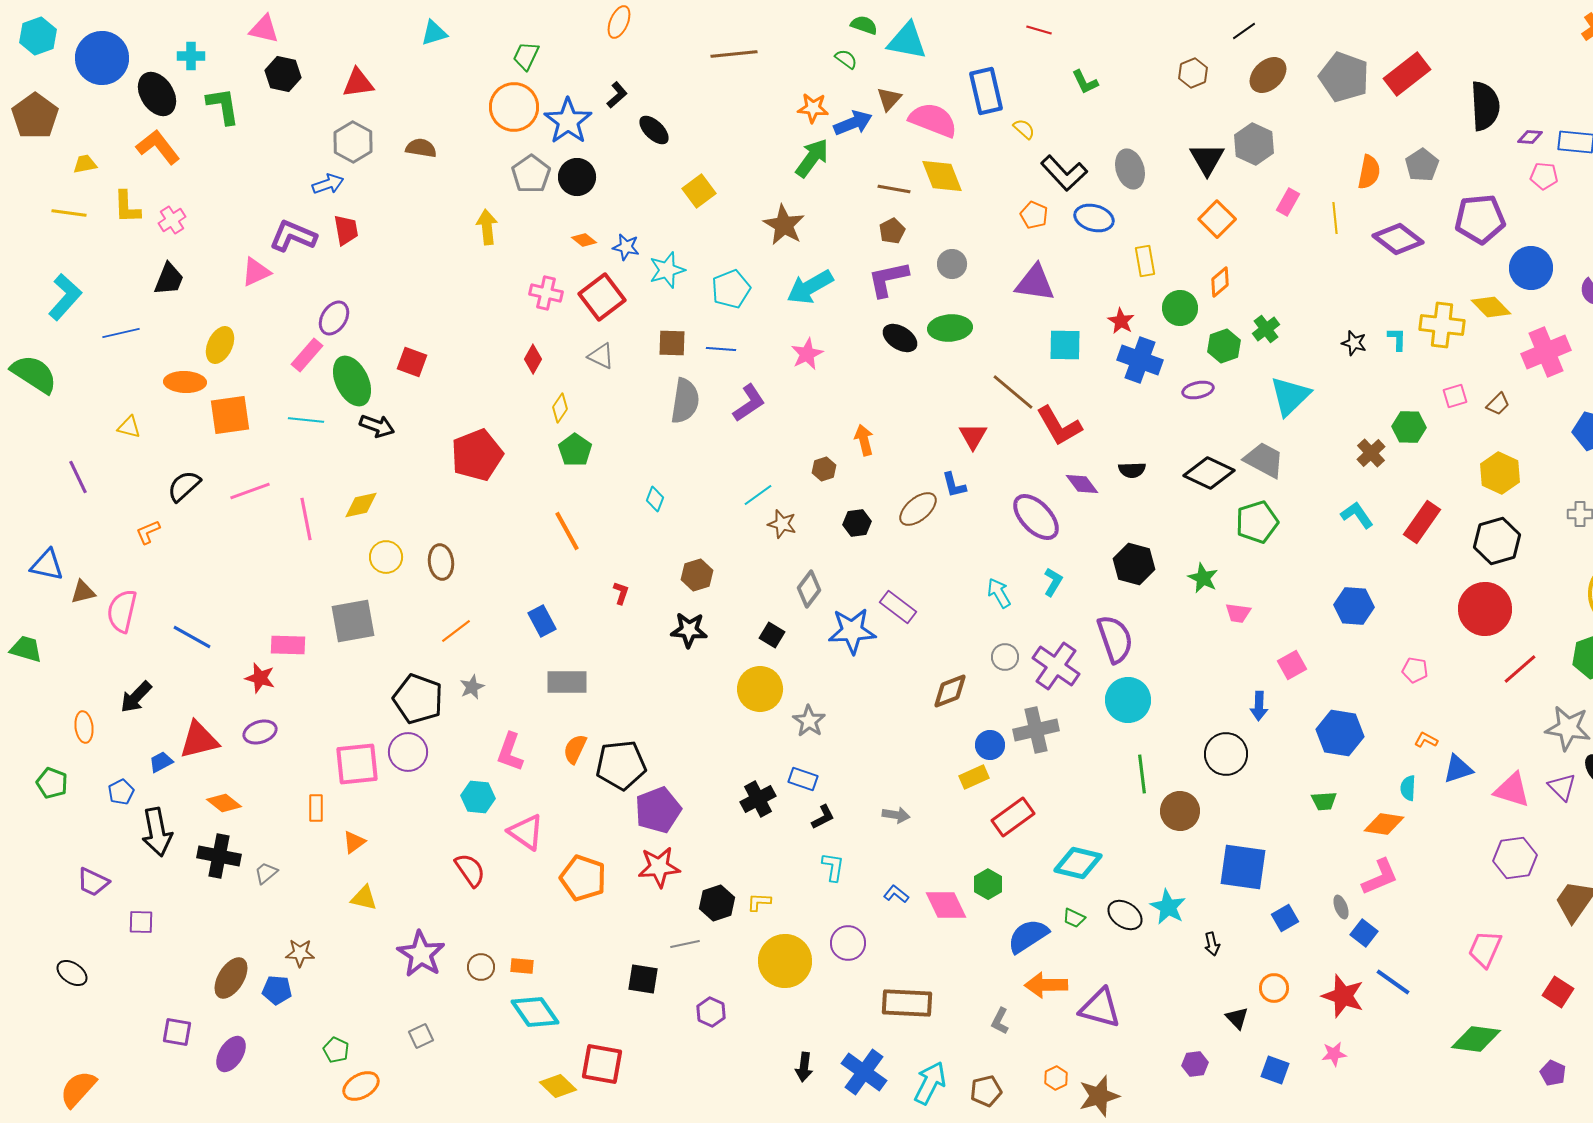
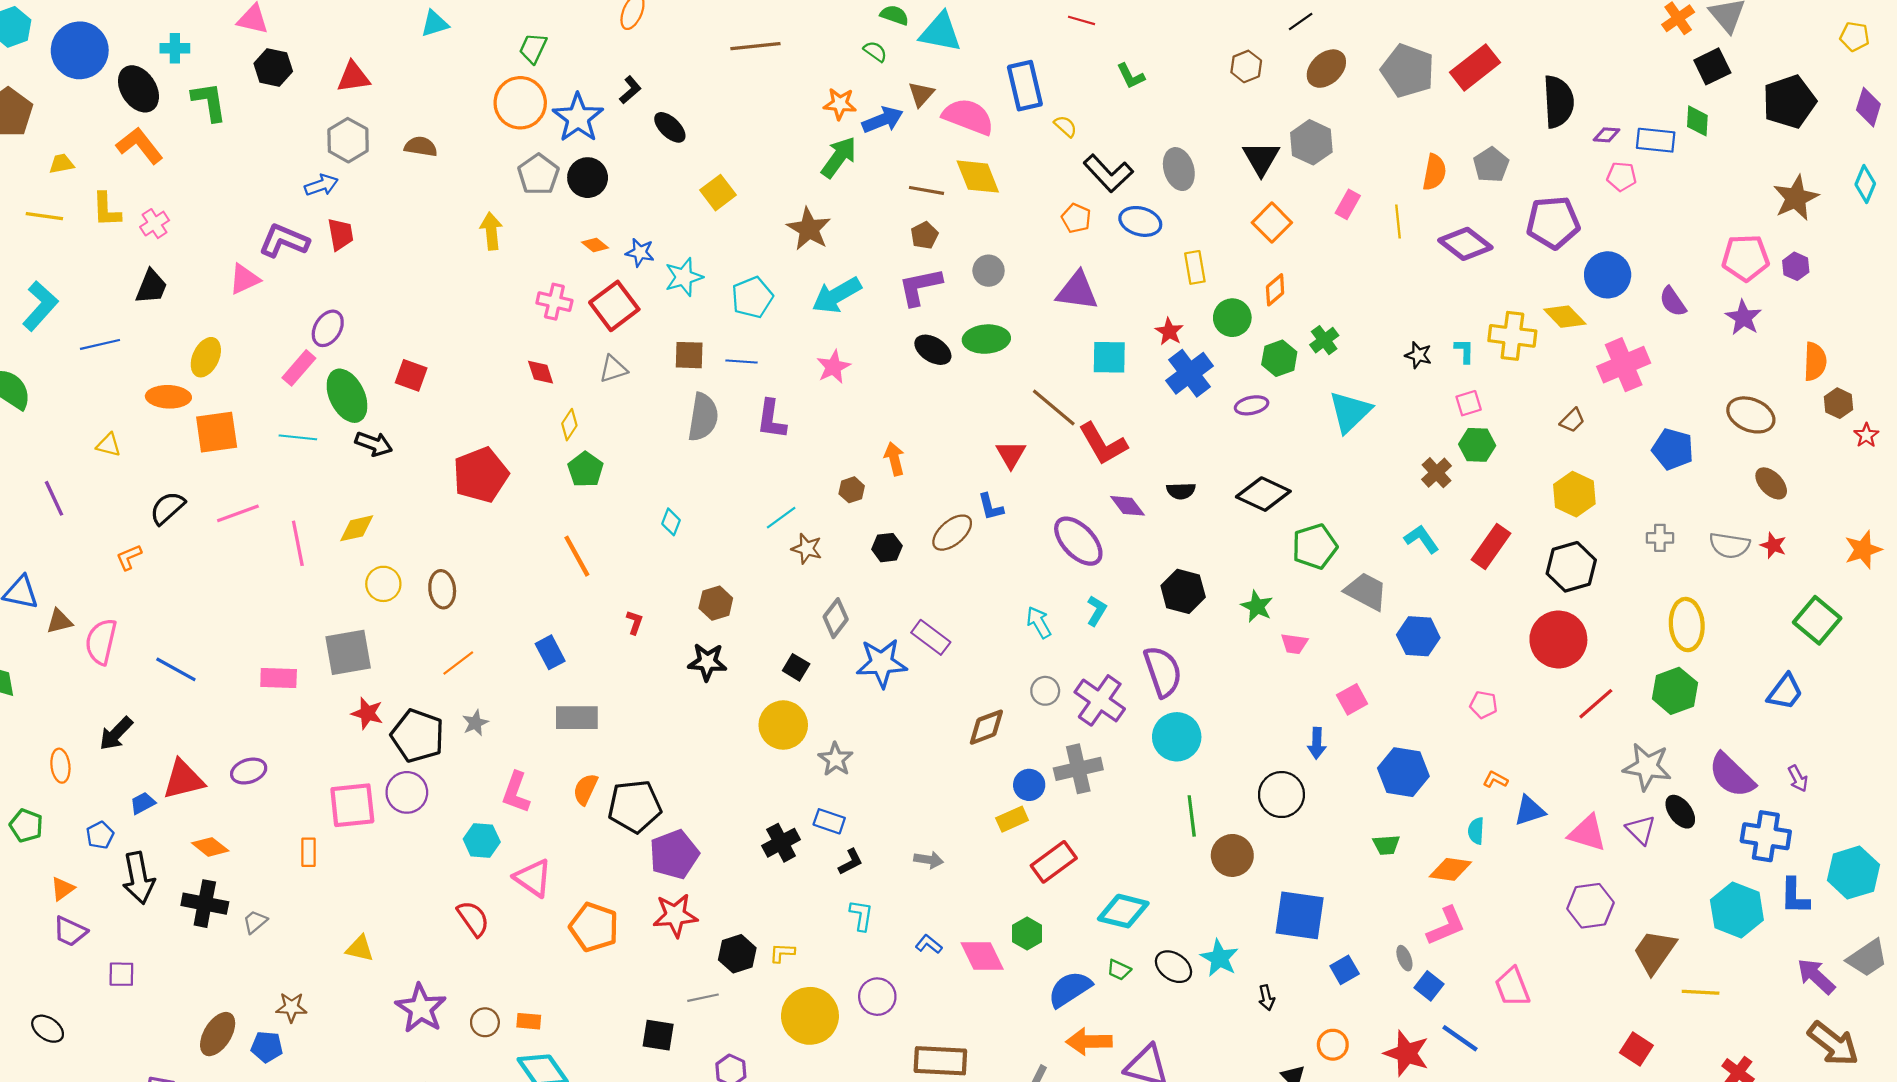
gray triangle: (601, 356) -> (613, 369), turned -44
red diamond: (533, 359) -> (541, 372), turned -48
blue cross: (1140, 360) -> (1190, 373), turned 33
pink square: (1455, 396) -> (1469, 403), moved
purple L-shape: (749, 403) -> (771, 419), turned 132
gray trapezoid: (1264, 460) -> (1366, 591), moved
red star: (260, 678) -> (367, 713), moved
orange triangle: (354, 842) -> (63, 889), moved
pink trapezoid: (1485, 949) -> (1512, 987), moved, turned -45

